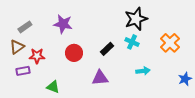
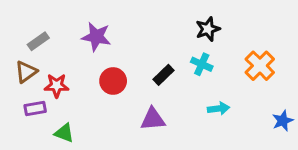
black star: (136, 19) -> (208, 29), size x0.7
green triangle: (53, 87) -> (64, 133), moved

